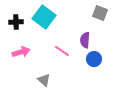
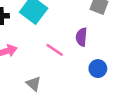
blue circle: (94, 59) -> (98, 69), moved

